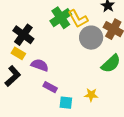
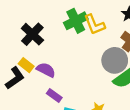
gray circle: (91, 38) -> (115, 60), moved
yellow rectangle: (18, 53) -> (26, 65), moved

